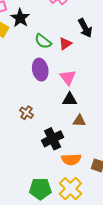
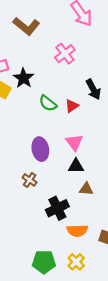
purple ellipse: (40, 70) -> (40, 149), moved
yellow cross: (70, 189) -> (76, 262), size x0.7

